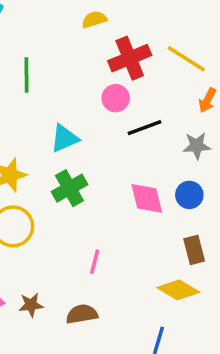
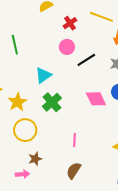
red cross: (130, 58) -> (70, 23), size x0.6
brown star: (31, 305) -> (35, 159), moved
brown semicircle: (82, 314) -> (74, 171), turned -36

